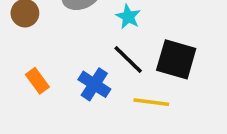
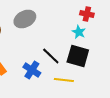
cyan star: (128, 17) -> (79, 32), moved

